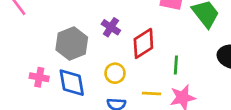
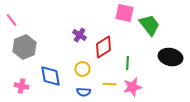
gray hexagon: (72, 43) -> (24, 47), moved
pink cross: (39, 77) -> (22, 86), moved

